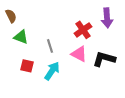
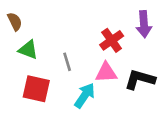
pink triangle: (79, 54) -> (106, 73), turned -30
red square: (27, 66) -> (36, 89), size x1.5
cyan arrow: (52, 71) -> (85, 95), moved

